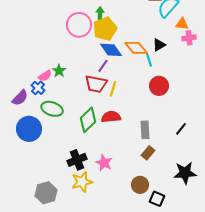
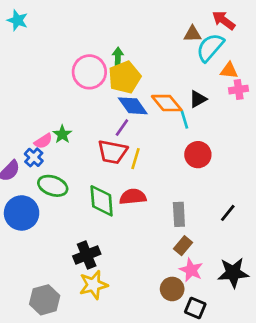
green diamond: (88, 120) -> (102, 201), turned -50
pink star: (104, 163) -> (191, 270), moved

